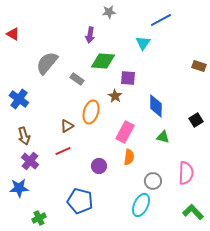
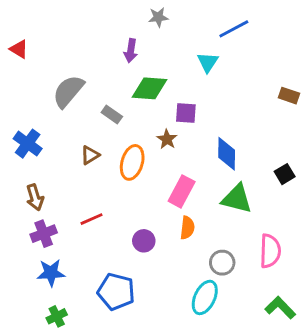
brown triangle: (67, 126) -> (90, 155), moved
green triangle: (163, 137) -> (237, 199), size x1.6
purple cross: (30, 161) -> (44, 234), turned 30
blue star: (19, 188) -> (51, 273), moved

